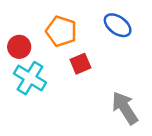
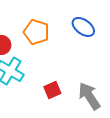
red square: (80, 64) -> (52, 90), moved

